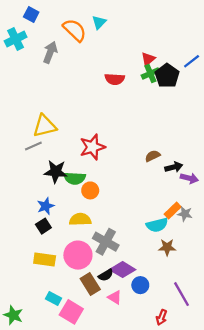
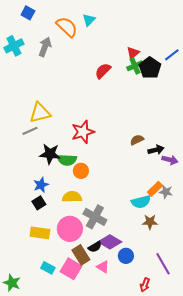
cyan cross: (16, 39) -> (14, 46), moved
red semicircle: (115, 79) -> (103, 71), turned 132
pink square: (71, 312) -> (71, 269), moved

